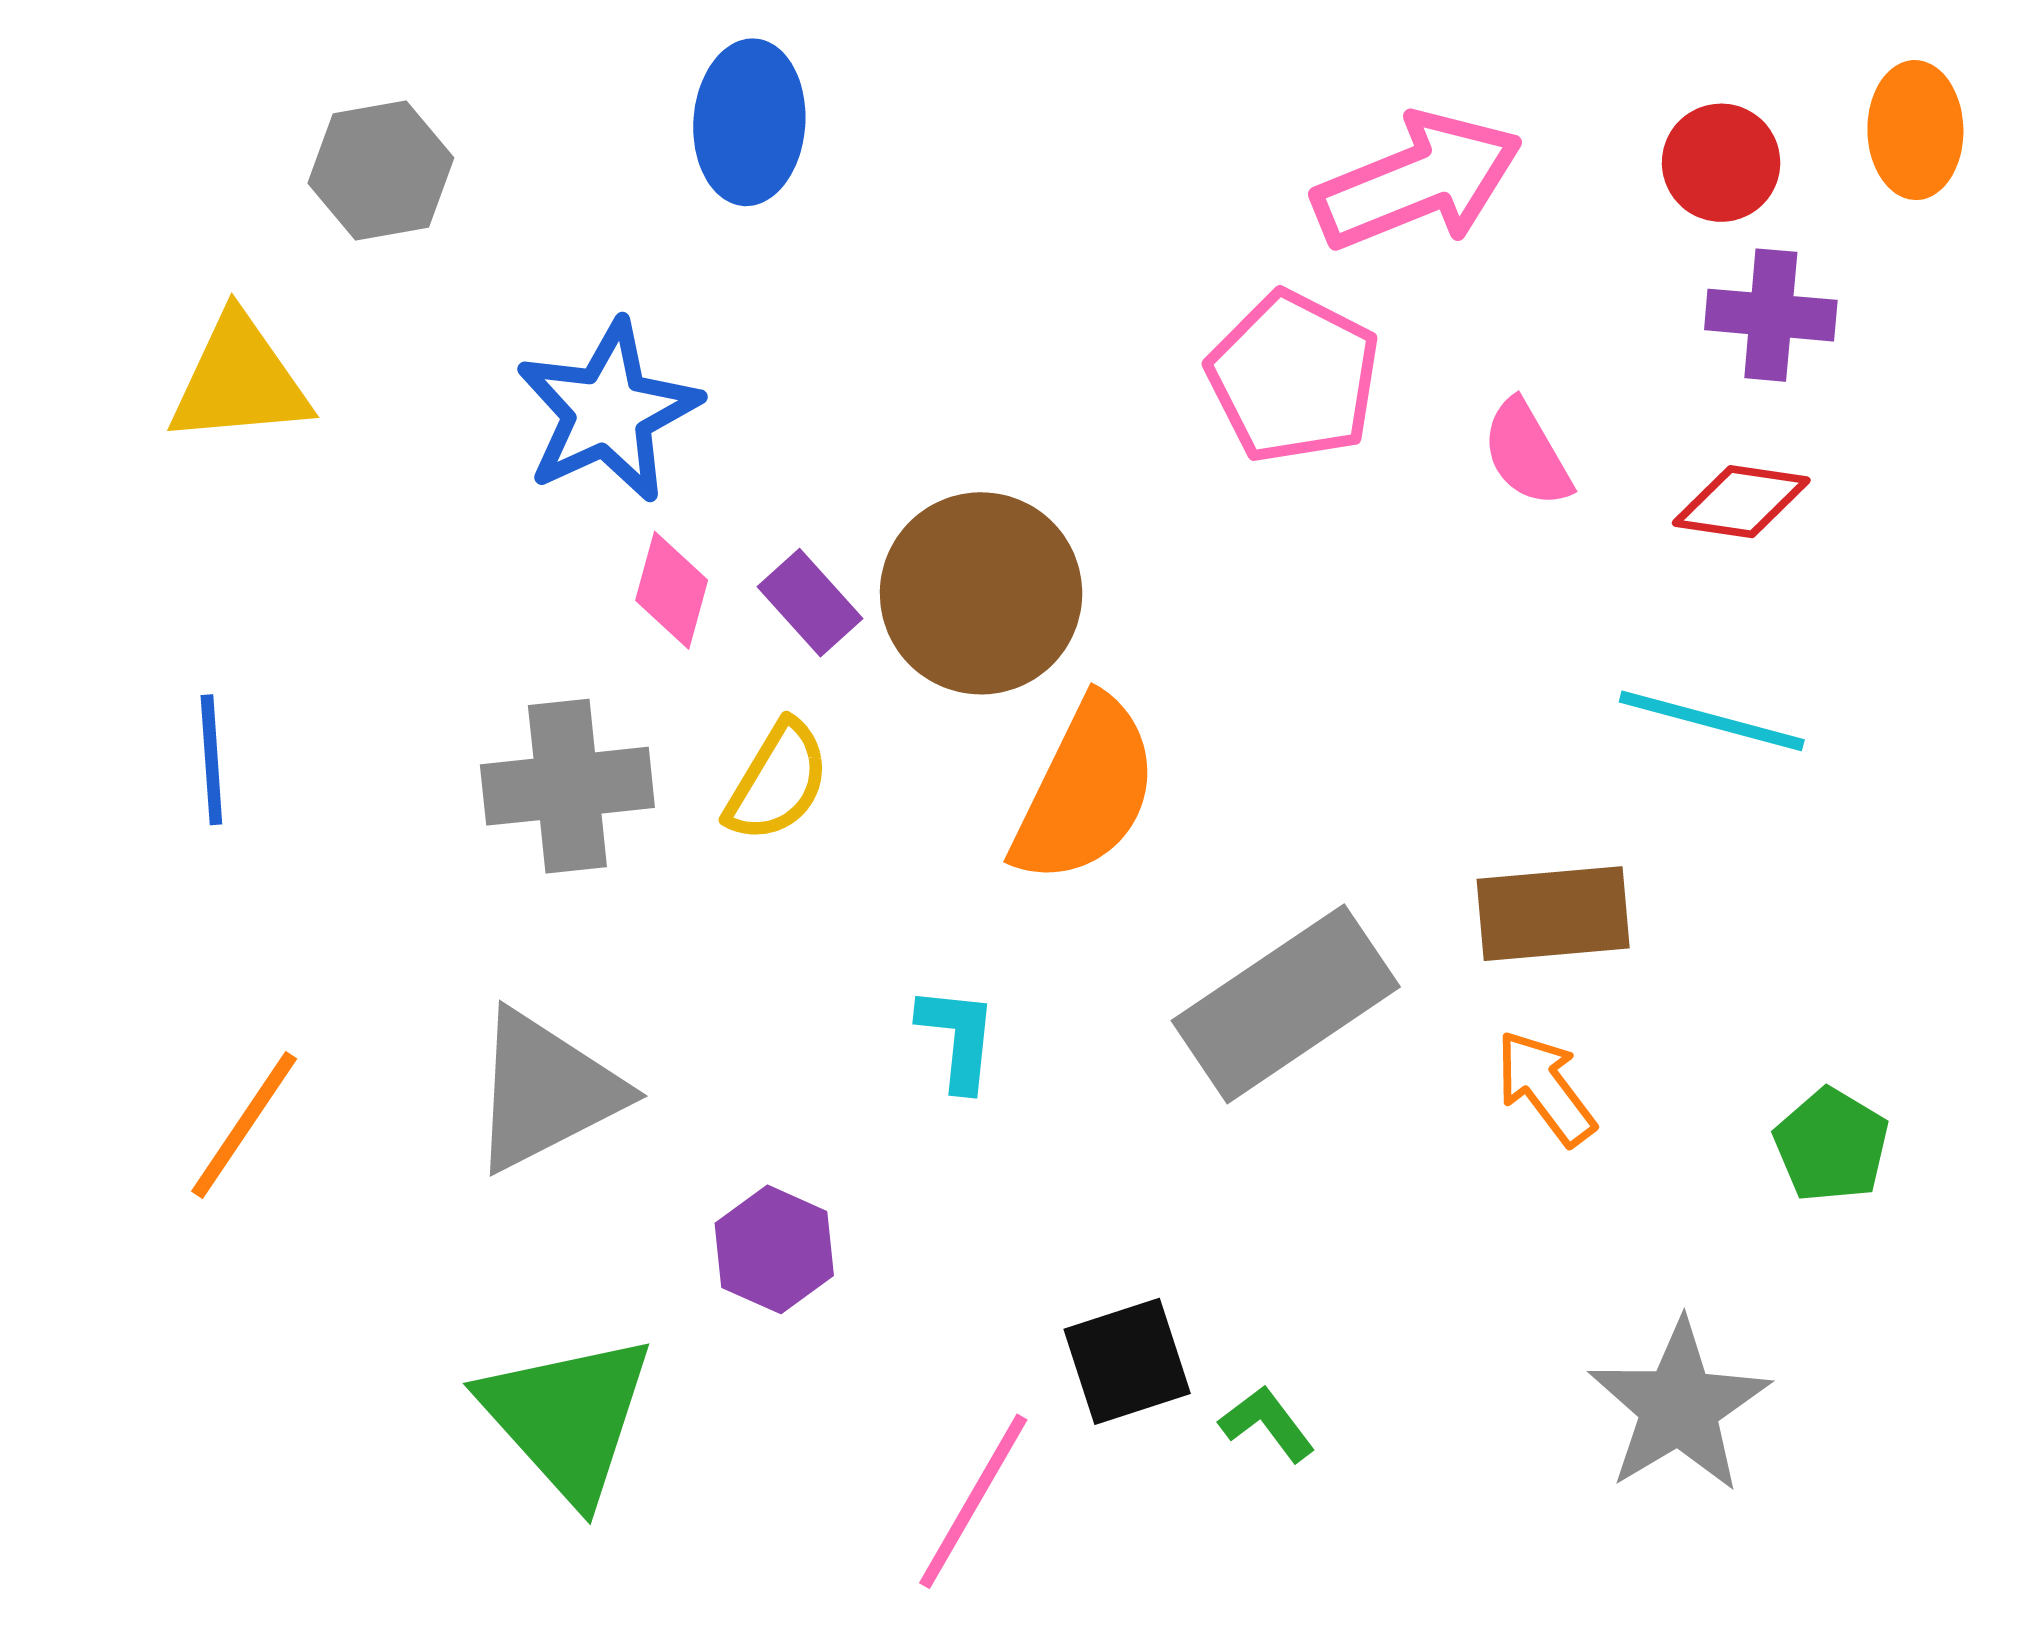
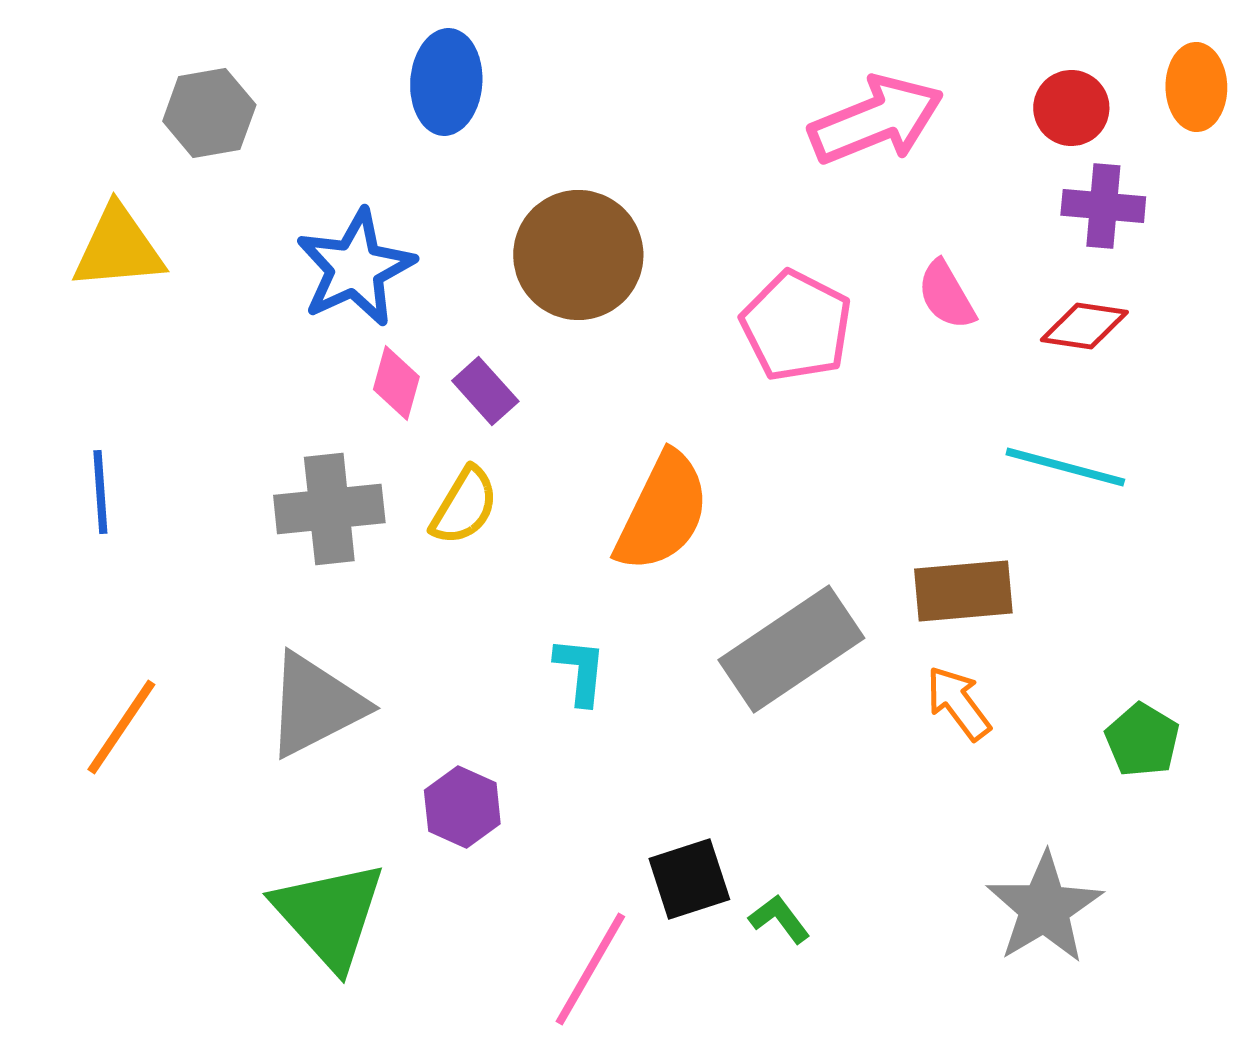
pink pentagon: (1294, 377) -> (796, 326), moved
brown circle: (981, 593) -> (578, 255), moved

